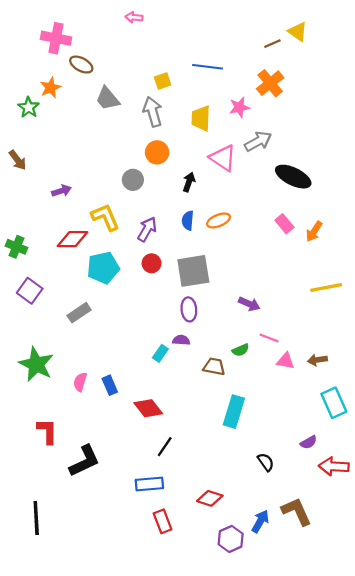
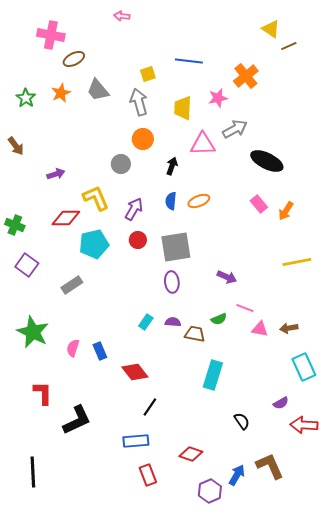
brown line: (272, 44) -> (289, 46), moved
brown ellipse: (81, 65) -> (74, 59), turned -55
orange star: (51, 88) -> (61, 93), moved
pink triangle: (223, 158) -> (203, 144), turned -36
purple semicircle: (181, 340) -> (173, 322), moved

